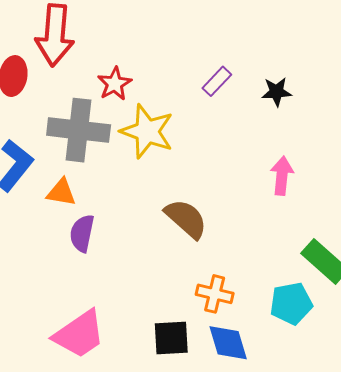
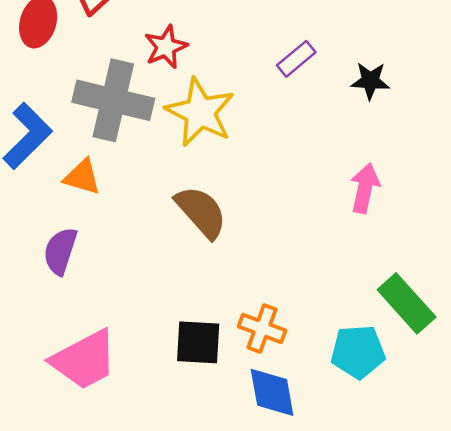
brown semicircle: (186, 219) -> (201, 212), moved
purple semicircle: (82, 233) -> (60, 251), moved
black square: (171, 338) -> (198, 342), moved

